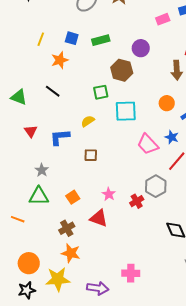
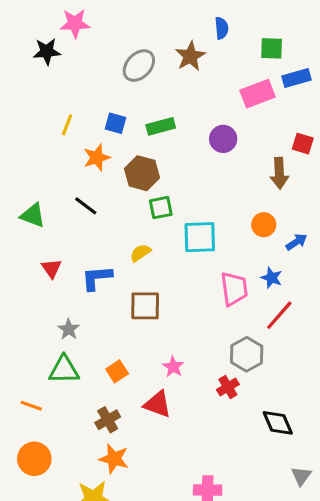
pink rectangle: (163, 19) -> (257, 94), size x1.5
brown hexagon: (122, 70) -> (142, 173), moved
pink trapezoid: (148, 144) -> (234, 289), turned -145
brown square: (91, 155) -> (145, 306), size x1.5
red cross: (137, 201) -> (228, 387), moved
orange circle: (29, 263) -> (34, 459), moved

